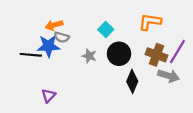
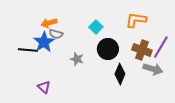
blue star: (48, 46) -> (44, 42), turned -30
gray star: (89, 56) -> (77, 59), moved
purple triangle: (48, 96) -> (44, 87), turned -32

